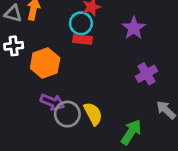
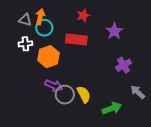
cyan circle: (81, 23) -> (44, 28), moved
red rectangle: (83, 40) -> (76, 39), size x1.5
green arrow: (131, 132) -> (112, 108), turned 36

